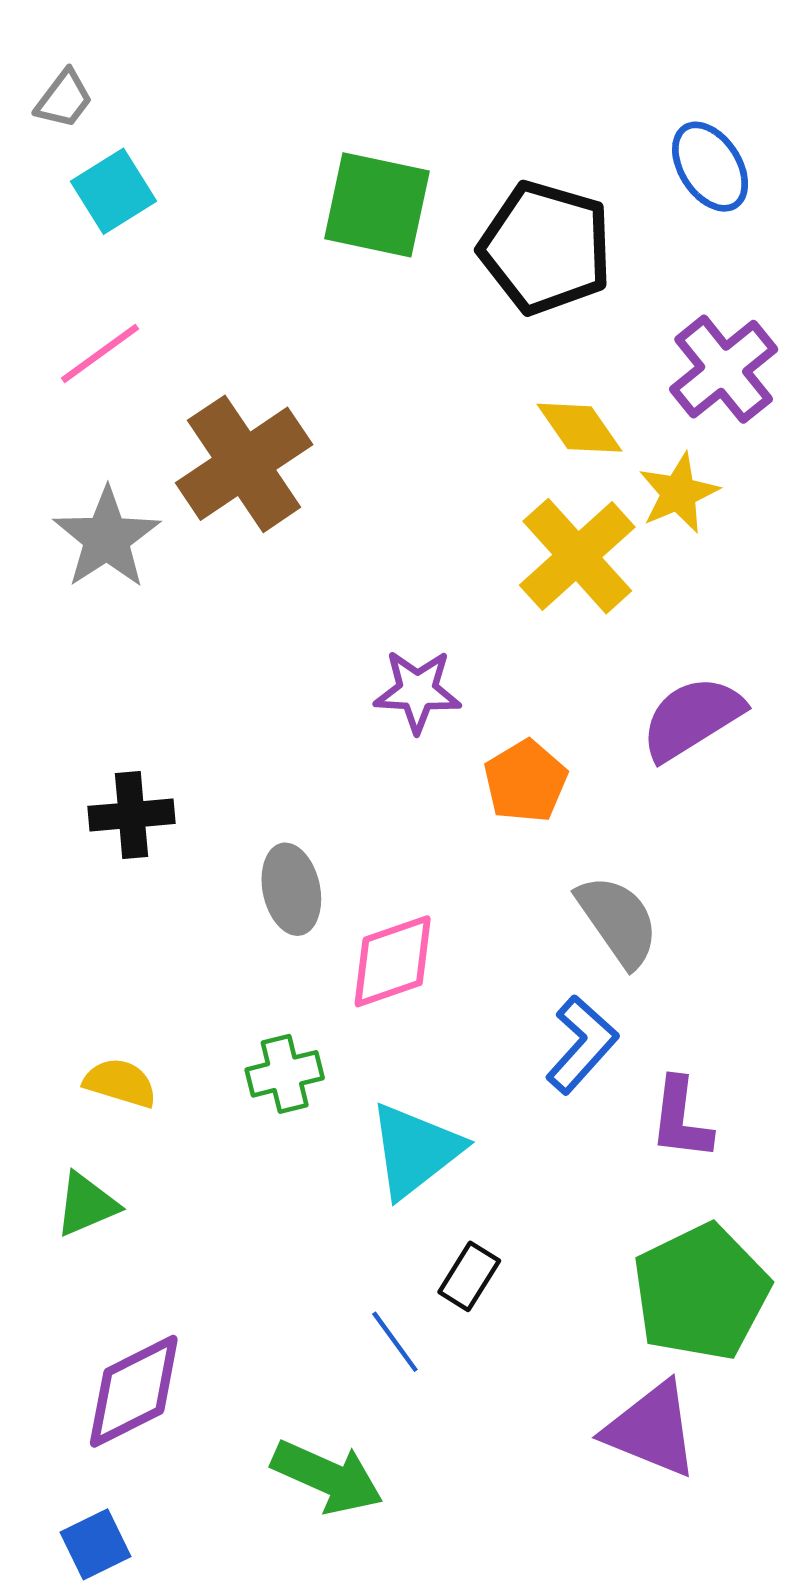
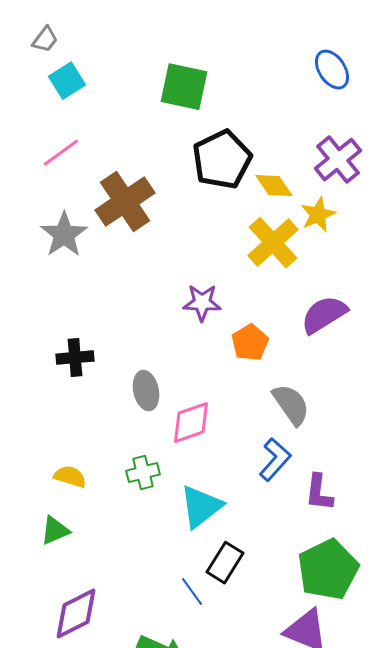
black pentagon: (546, 248) -> (222, 160), moved, turned 30
black rectangle: (469, 1276) -> (225, 563), size x1.4

